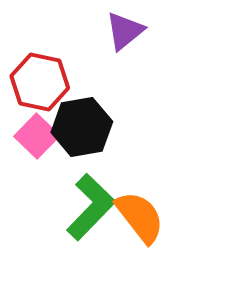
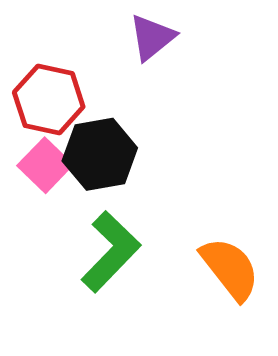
orange semicircle: (140, 217) -> (230, 269), moved

